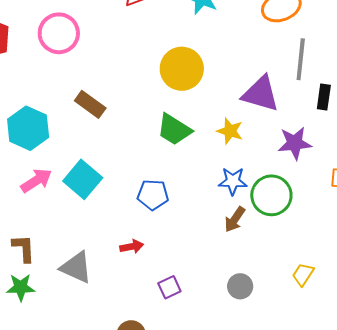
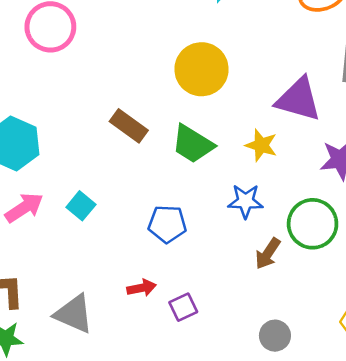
brown rectangle: (90, 104) -> (129, 126), moved
cyan square: (83, 179) -> (81, 206), size x0.6
blue star: (233, 181) -> (245, 201), moved
purple square: (169, 287) -> (183, 307), moved

